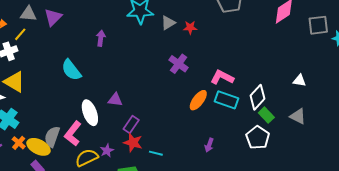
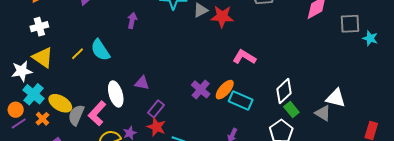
red star: (190, 28) -> (222, 17), size x1.6
yellow line: (20, 34) -> (78, 54), moved
purple cross: (179, 64) -> (201, 89), moved
pink L-shape: (222, 77) -> (244, 57), moved
white triangle: (299, 81) -> (336, 98), moved, size x1.5
cyan rectangle: (227, 100) -> (241, 100), moved
yellow ellipse: (38, 147) -> (60, 103), moved

